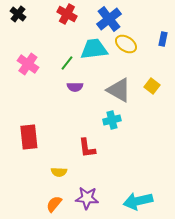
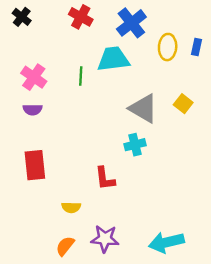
yellow ellipse: (126, 44) -> (168, 47), moved, turned 60
green line: (67, 63) -> (81, 76), turned -35
purple semicircle: (75, 87) -> (33, 110), moved

